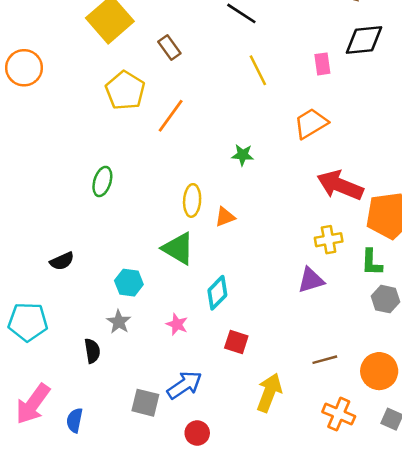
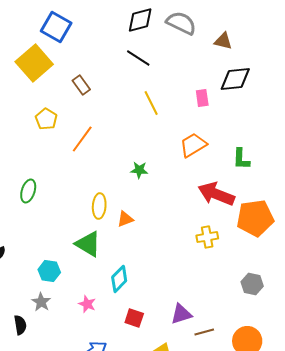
yellow pentagon: (125, 90) -> (46, 119), size x0.7
green L-shape: (372, 262) -> (241, 159), moved
purple triangle: (311, 280) -> (181, 314), moved

